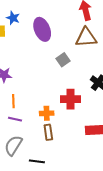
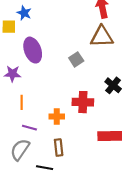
purple ellipse: (42, 29) -> (33, 50), moved
purple line: (15, 119) -> (29, 128), moved
brown rectangle: (48, 132) -> (59, 147), moved

